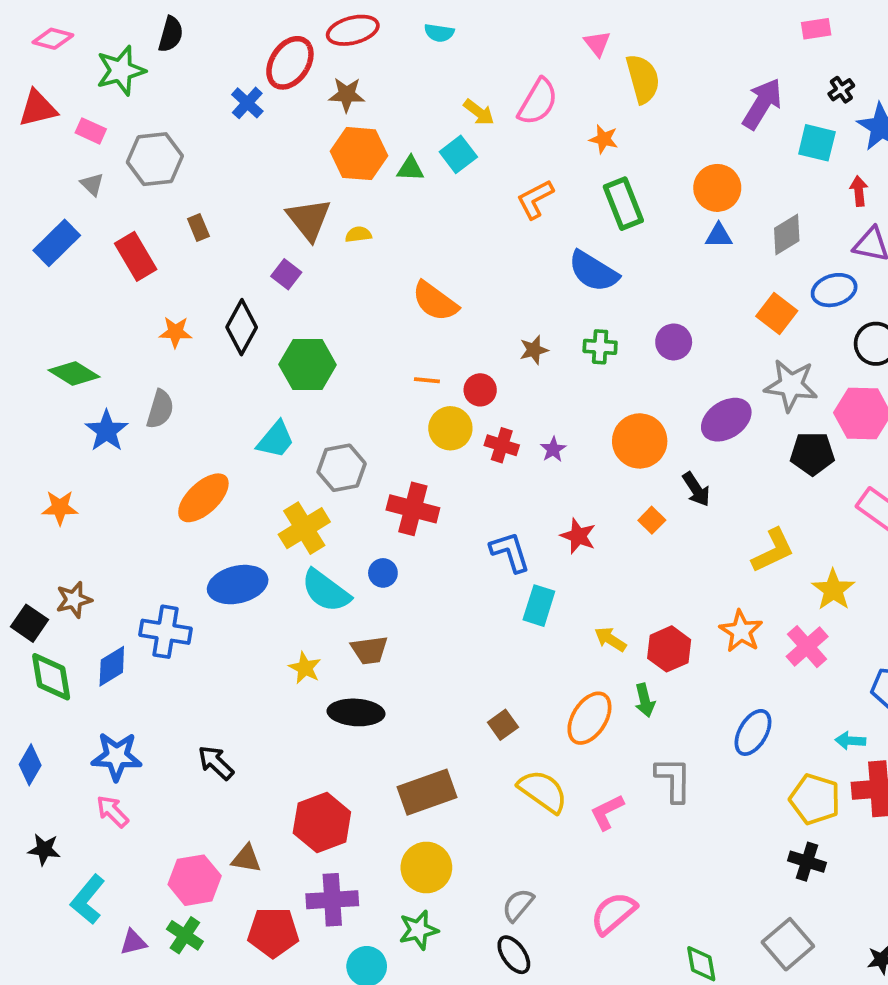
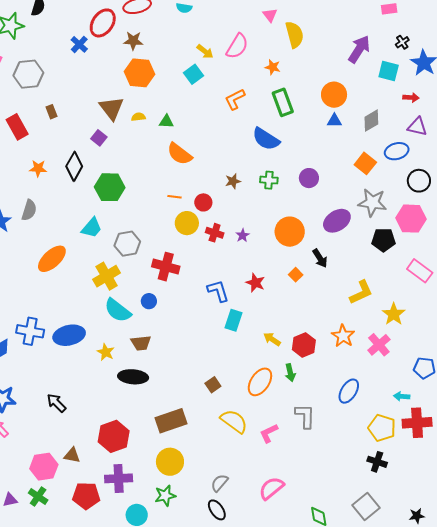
green triangle: (410, 169) -> (166, 122), moved
red arrow: (859, 191) -> (411, 98), turned 98
blue ellipse: (238, 585) -> (69, 335), moved

